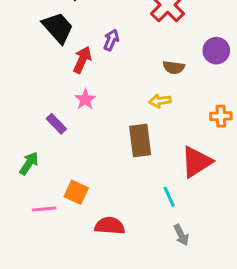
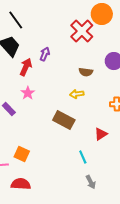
brown rectangle: (140, 141) -> (64, 120), turned -55
red triangle: (196, 162) -> (101, 134), size x0.6
red semicircle: (110, 226) -> (21, 184), moved

